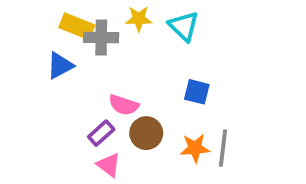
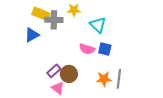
cyan triangle: (184, 26) -> (98, 25), moved
pink semicircle: (124, 105) -> (87, 49), moved
brown circle: (146, 133) -> (69, 74), moved

